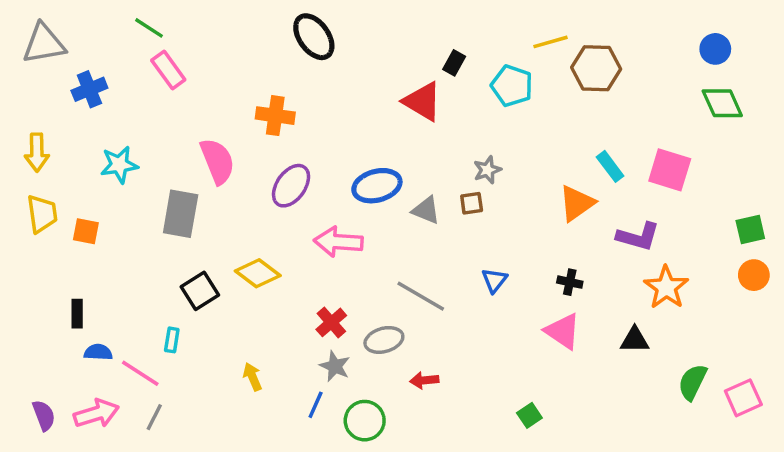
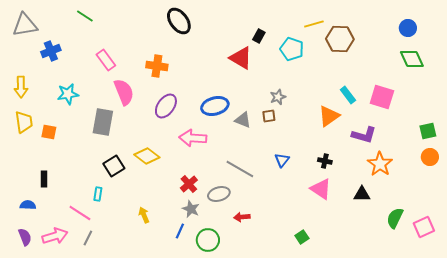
pink rectangle: (168, 70) -> (106, 60), moved
blue semicircle: (98, 352) -> (28, 205), moved

